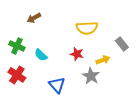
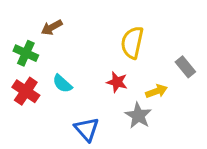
yellow semicircle: (87, 28) -> (132, 43), turned 105
green cross: (17, 46) -> (26, 53), moved
red cross: (17, 75) -> (26, 91), moved

